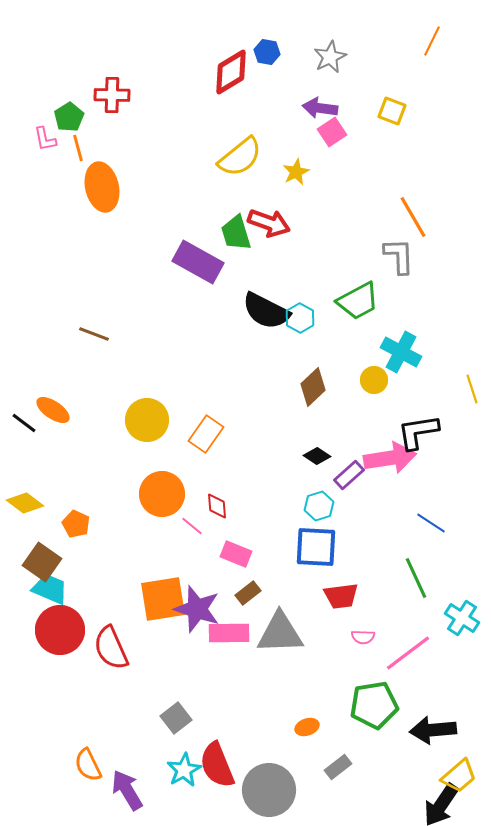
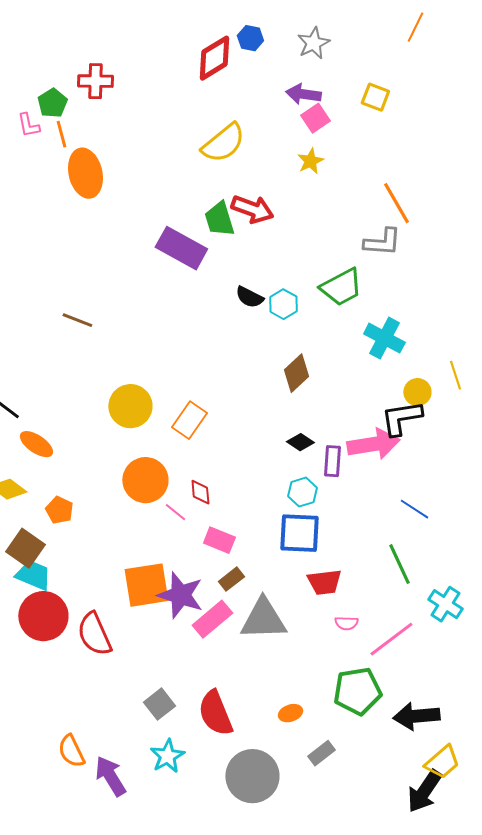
yellow star: (296, 172) -> (310, 161), moved
gray L-shape: (399, 256) -> (382, 242), turned 96
black semicircle: (266, 311) -> (249, 297), size x0.6
yellow circle: (374, 380) -> (417, 392), moved
orange ellipse: (53, 410) -> (36, 444), moved
purple rectangle: (349, 475) -> (332, 461), turned -44
pink rectangle: (229, 633) -> (212, 619), turned -39
red semicircle: (217, 765) -> (215, 713), moved

